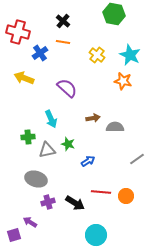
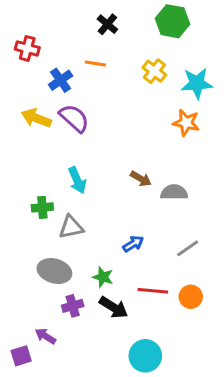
black cross: (63, 21) -> (107, 24), moved
red cross: (18, 32) -> (27, 48), size x0.7
yellow cross: (97, 55) -> (154, 71), moved
cyan star: (130, 55) -> (197, 83), turned -30
purple semicircle: (67, 88) -> (74, 118), moved
brown arrow: (93, 118) -> (141, 179), turned 40
green star: (68, 144) -> (103, 277), moved
gray line: (137, 159) -> (188, 248), moved

